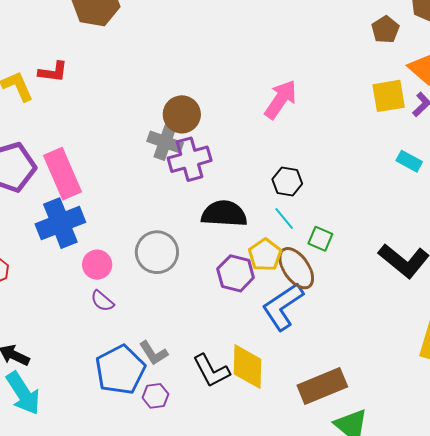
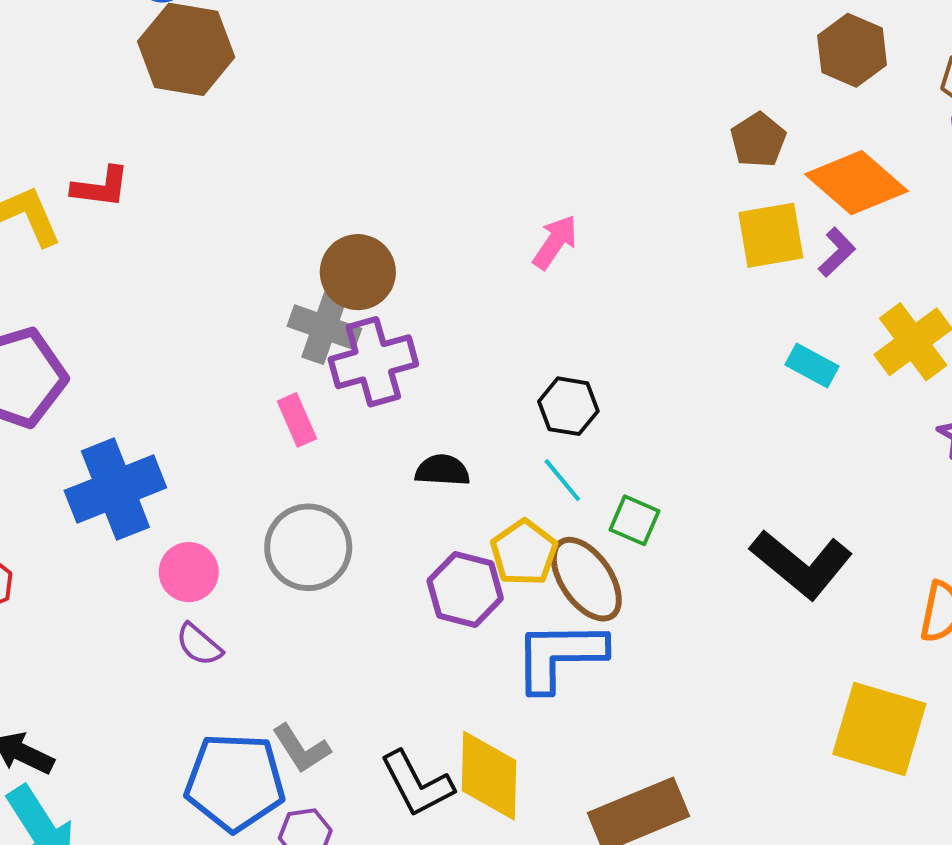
brown pentagon: (385, 30) -> (758, 140), moved
pink arrow: (281, 99) -> (555, 242), size x0.7
pink rectangle: (63, 174) -> (297, 420), moved, size x0.5
black semicircle: (224, 214) -> (442, 470), size x0.6
blue L-shape: (283, 306) -> (560, 656), turned 33
blue pentagon: (120, 370) -> (235, 782), turned 30

